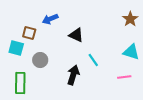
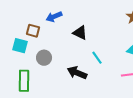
black arrow: (73, 75) -> (77, 73), turned -84

